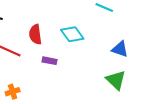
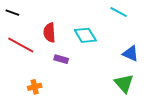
orange cross: (13, 92) -> (35, 87), moved

